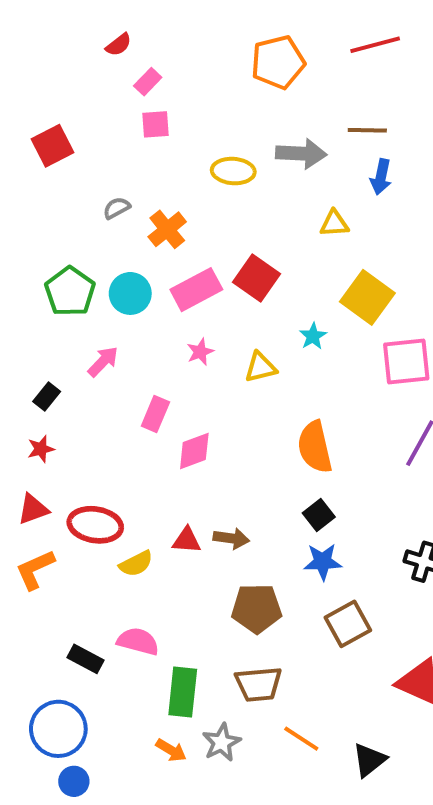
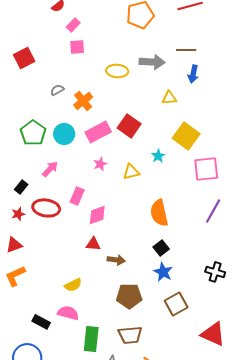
red ellipse: (95, 525) -> (46, 208), moved
red triangle: (187, 540) -> (93, 244), moved
blue star: (323, 562) -> (163, 272), turned 30
yellow semicircle: (136, 564) -> (73, 285), moved

